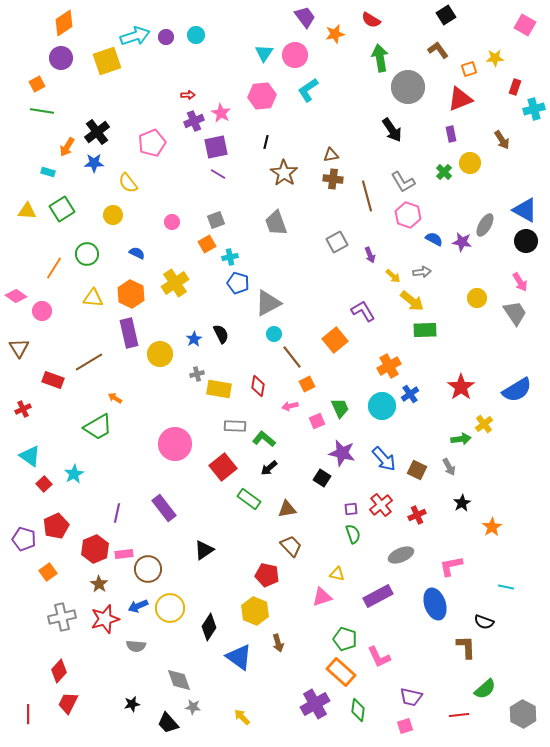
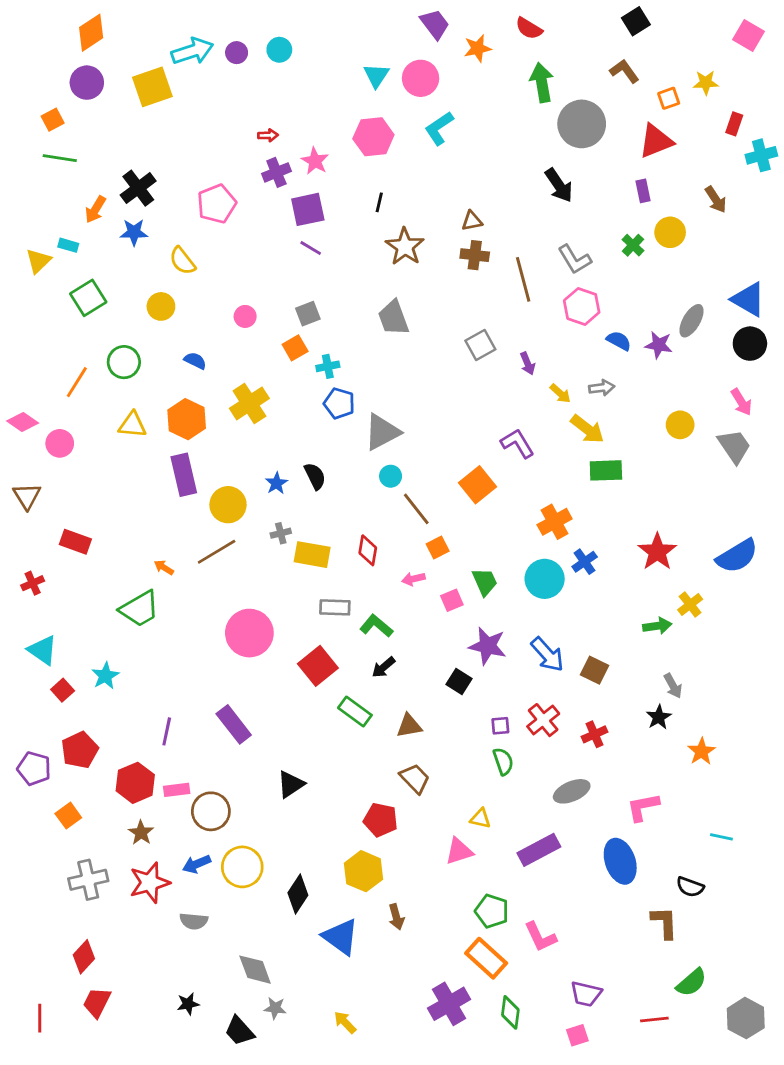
yellow triangle: (27, 211) -> (38, 261), moved, turned -48
brown line: (89, 362) -> (217, 552), moved
gray arrow: (449, 467) -> (673, 686), moved

